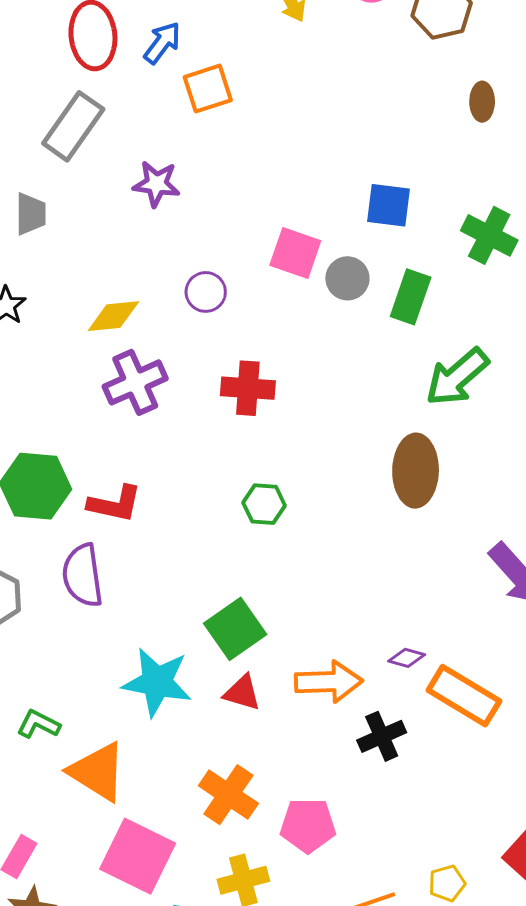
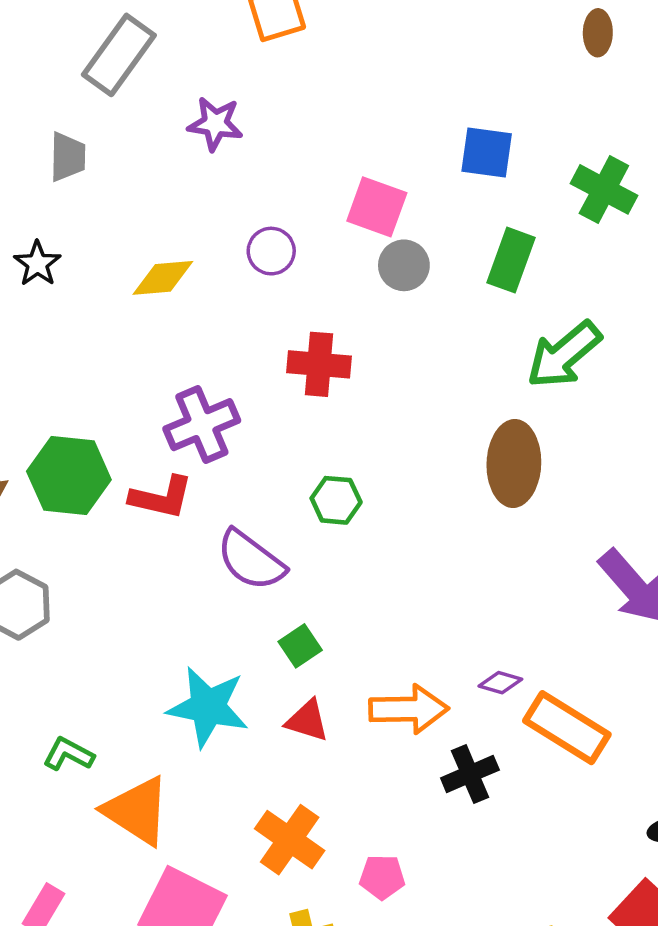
gray circle: (347, 278) -> (404, 265), moved
purple cross: (135, 382) -> (202, 425), moved
purple semicircle: (83, 575) -> (251, 560), moved, turned -46
green square: (235, 629) -> (300, 646), size x0.6
pink pentagon: (308, 825) -> (382, 877), size x0.7

